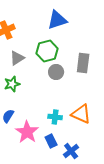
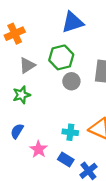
pink star: (27, 132) -> (39, 149), size x0.7
blue rectangle: (51, 141) -> (66, 160), turned -32

